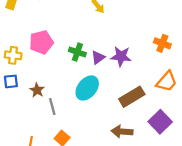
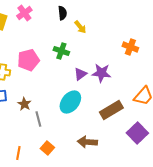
orange cross: (162, 43) -> (130, 47), moved
green cross: (77, 52) -> (61, 51), moved
brown arrow: (122, 132) -> (87, 142), moved

